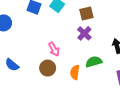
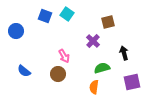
brown square: (86, 13) -> (108, 22), moved
orange semicircle: (75, 72) -> (94, 87), moved

